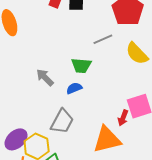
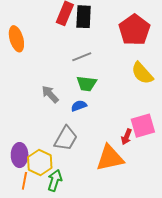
gray line: (103, 39) -> (82, 57), moved
purple ellipse: (16, 139) -> (20, 155), turned -50

